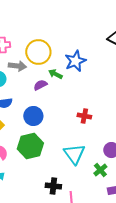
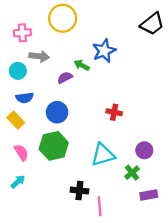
yellow circle: (38, 52) -> (63, 18), moved
cyan triangle: (74, 154) -> (103, 155), turned 50

